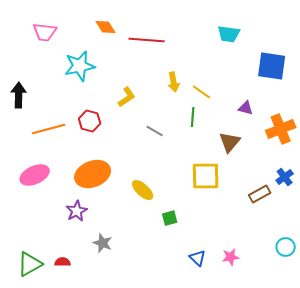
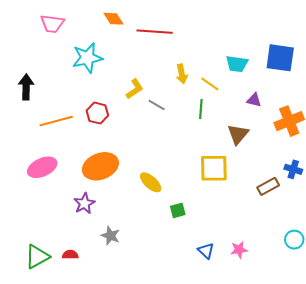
cyan trapezoid: (229, 34) -> (237, 64), moved
gray line: (155, 131) -> (157, 105), moved
blue cross: (285, 177) -> (293, 169), turned -36

